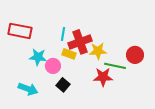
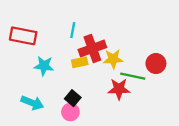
cyan line: (63, 34) -> (73, 30), moved
yellow rectangle: (69, 54) -> (80, 62), turned -32
pink circle: (53, 66) -> (70, 112), moved

